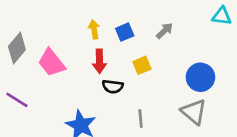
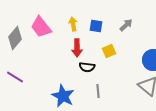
blue square: (125, 32) -> (96, 26), turned 32
pink trapezoid: (51, 63) -> (41, 27), moved
gray line: (141, 118) -> (98, 91), moved

